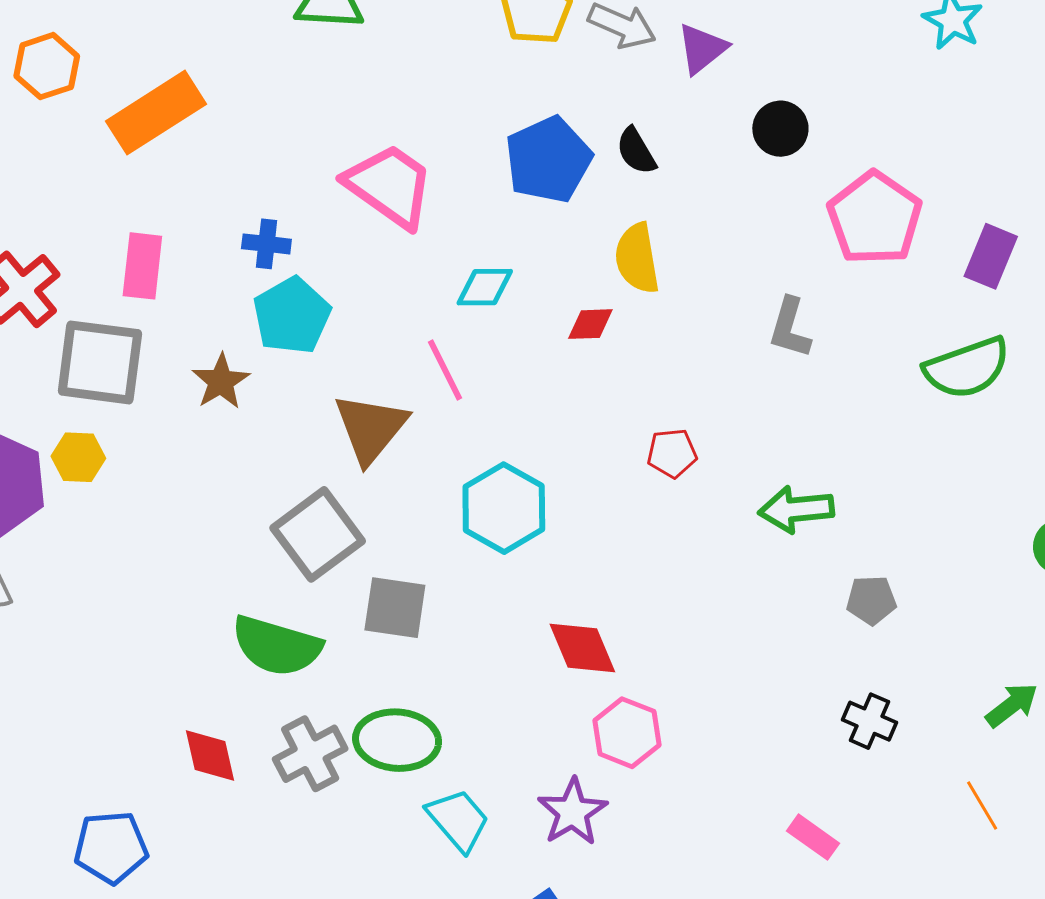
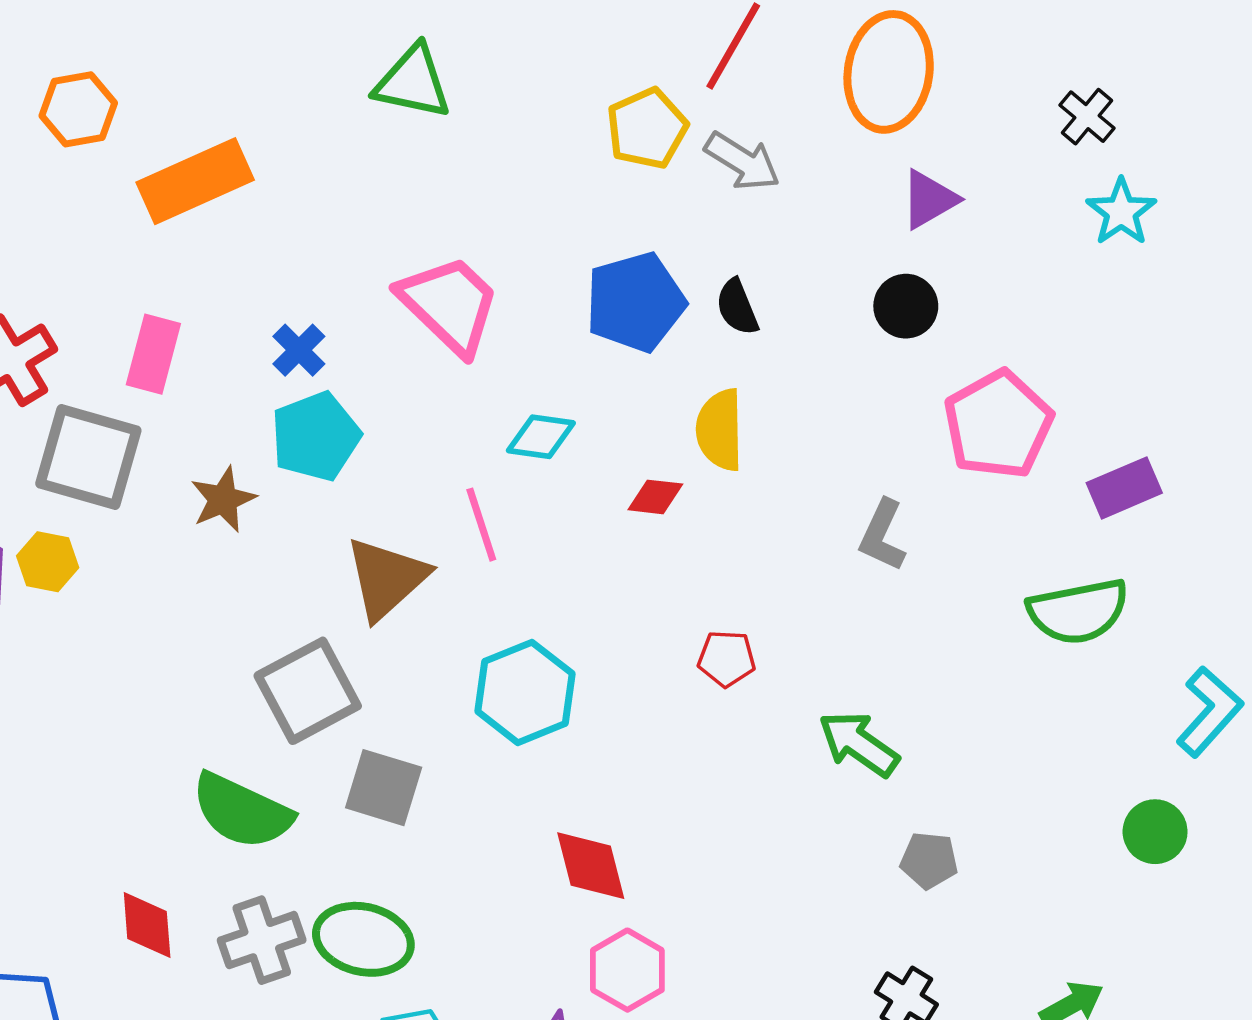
purple triangle: (702, 49) -> (929, 199), moved
blue cross: (266, 244) -> (299, 350), turned 30
purple rectangle: (991, 256) -> (1124, 488), turned 36
green arrow: (796, 509) -> (859, 744), turned 32

